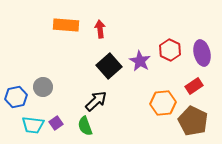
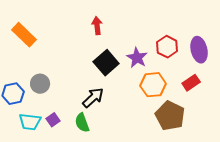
orange rectangle: (66, 25) -> (24, 35), moved, turned 40
orange hexagon: (163, 103) -> (153, 85), moved
brown pentagon: (193, 121) -> (170, 116), moved

